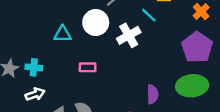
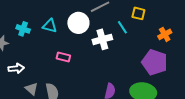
purple pentagon: (197, 47) -> (155, 62), turned -30
cyan cross: (34, 67) -> (23, 29), moved

